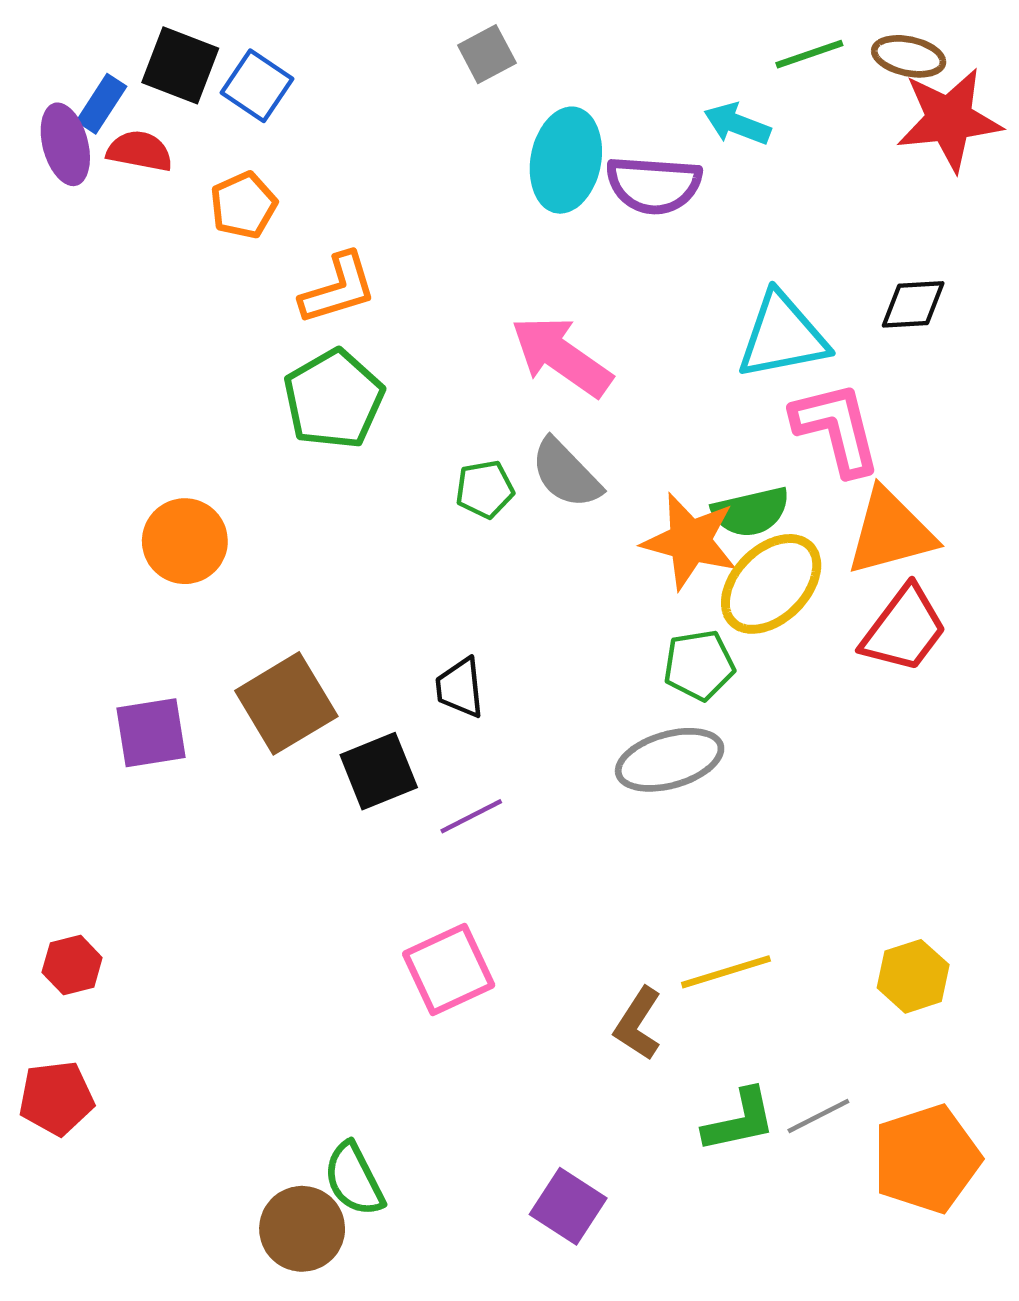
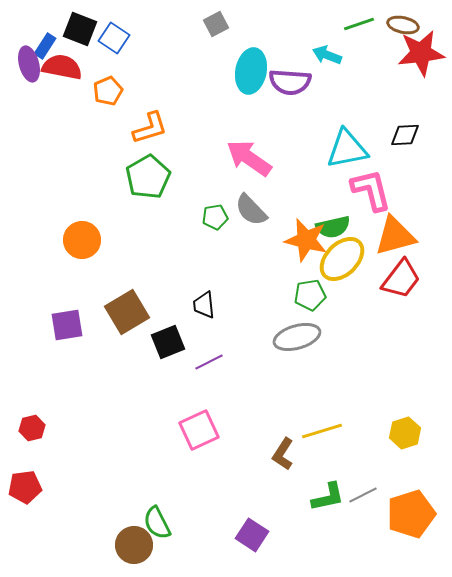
red semicircle: (140, 151) -> (62, 67), size x1.4

